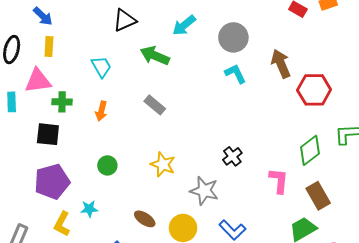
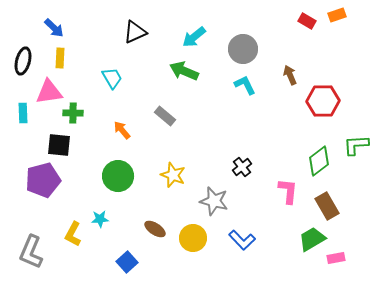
green arrow: (155, 56) -> (184, 71), moved
brown arrow: (281, 64) -> (290, 75), size x0.7
orange arrow: (101, 111) -> (122, 130), moved, turned 126
green circle: (107, 165) -> (118, 176), size x1.6
purple pentagon: (52, 182) -> (43, 180), moved

